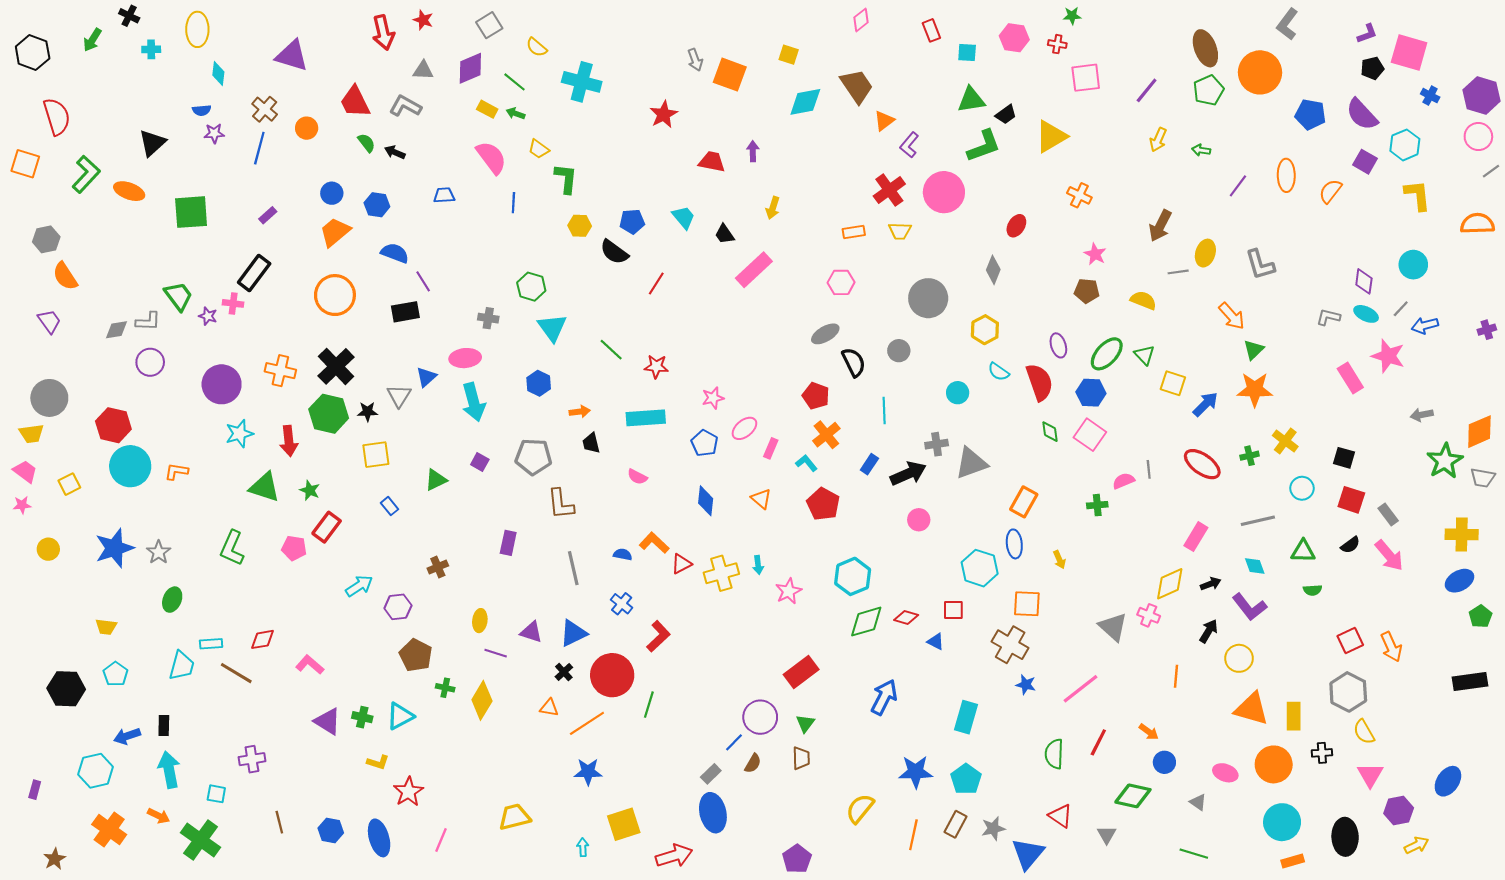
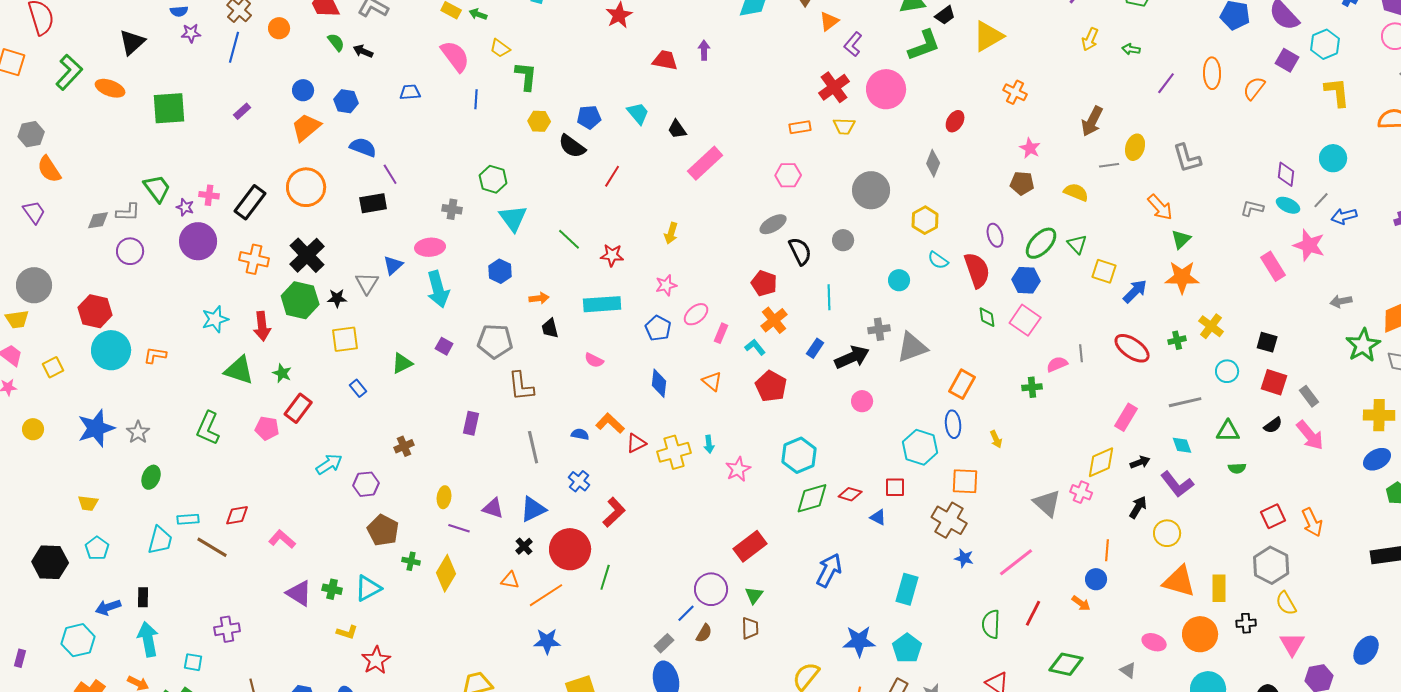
yellow arrow: (773, 208) -> (671, 233), moved
black rectangle: (254, 273) -> (250, 202), moved
purple circle: (222, 384) -> (198, 241), moved
blue circle: (1164, 762) -> (1096, 579), moved

